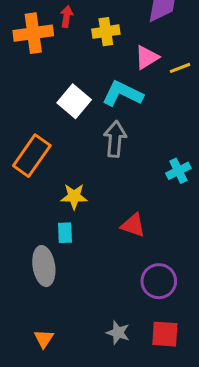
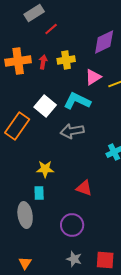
red arrow: (67, 16) -> (43, 62), moved
gray arrow: (115, 139) -> (72, 131), turned -105
orange rectangle: (32, 156) -> (17, 126), moved
purple circle: (159, 281) -> (72, 225), moved

